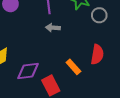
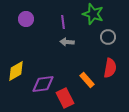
gray circle: (99, 15) -> (108, 37), moved

